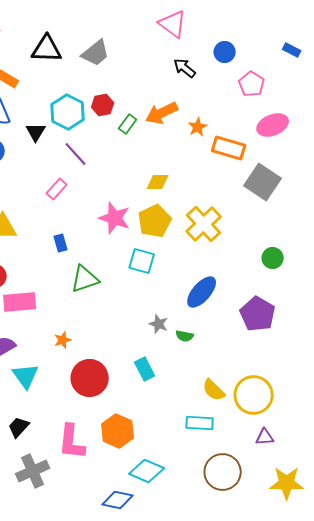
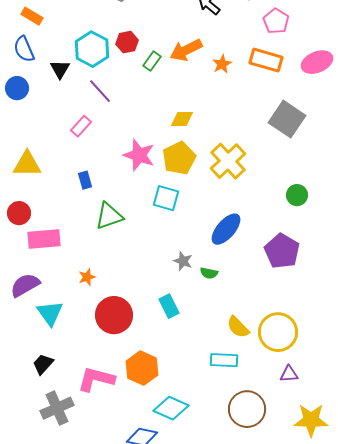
pink ellipse: (273, 125) -> (317, 62), moved
orange rectangle: (229, 148) -> (266, 60), moved
pink L-shape: (72, 442) -> (96, 379), turned 99

